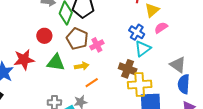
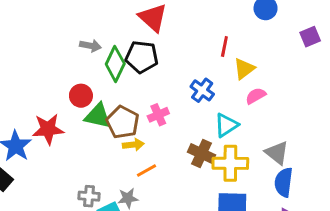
blue cross: (137, 32) -> (202, 90), moved
brown pentagon: (77, 39) -> (123, 122), moved
green triangle: (56, 62) -> (98, 116), moved
yellow cross: (140, 85) -> (230, 163), moved

